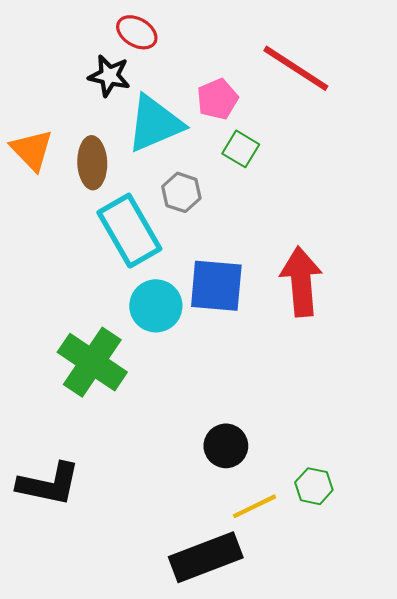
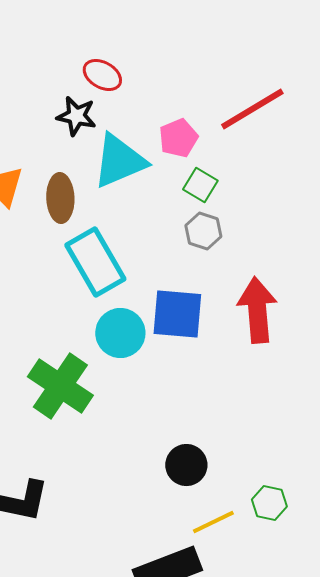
red line: (296, 68) -> (252, 109), turned -64
gray hexagon: (181, 192) -> (203, 231), moved

